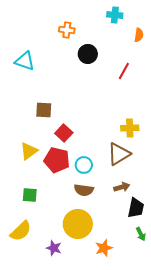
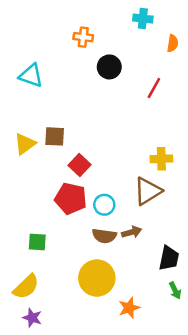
yellow triangle: (29, 151) -> (25, 144), moved
brown arrow: (122, 187) -> (132, 232), moved
purple star: (54, 248) -> (32, 318), moved

